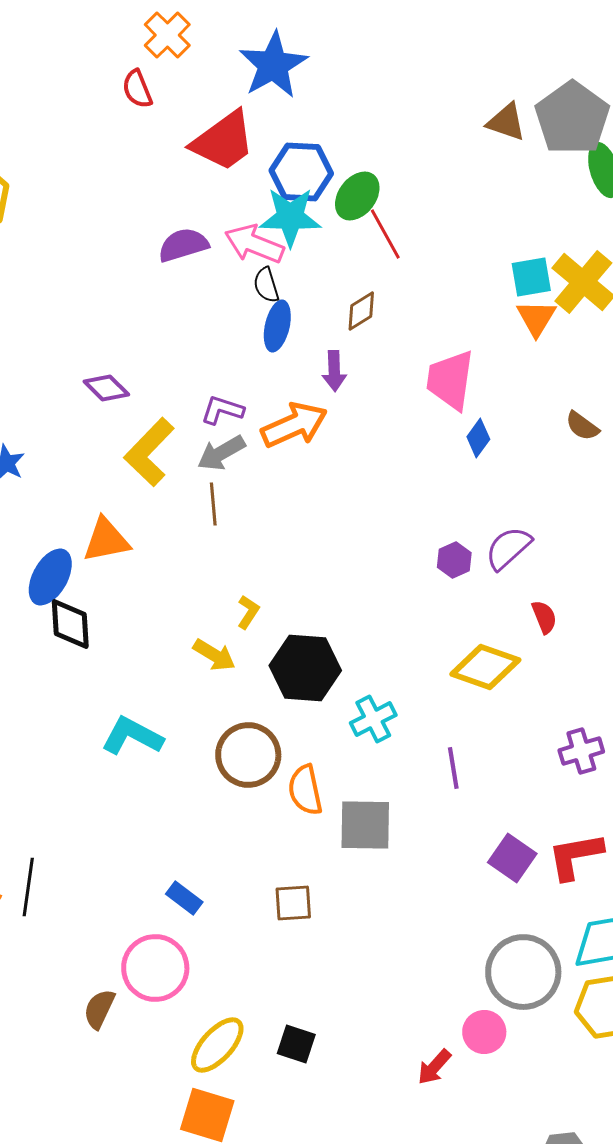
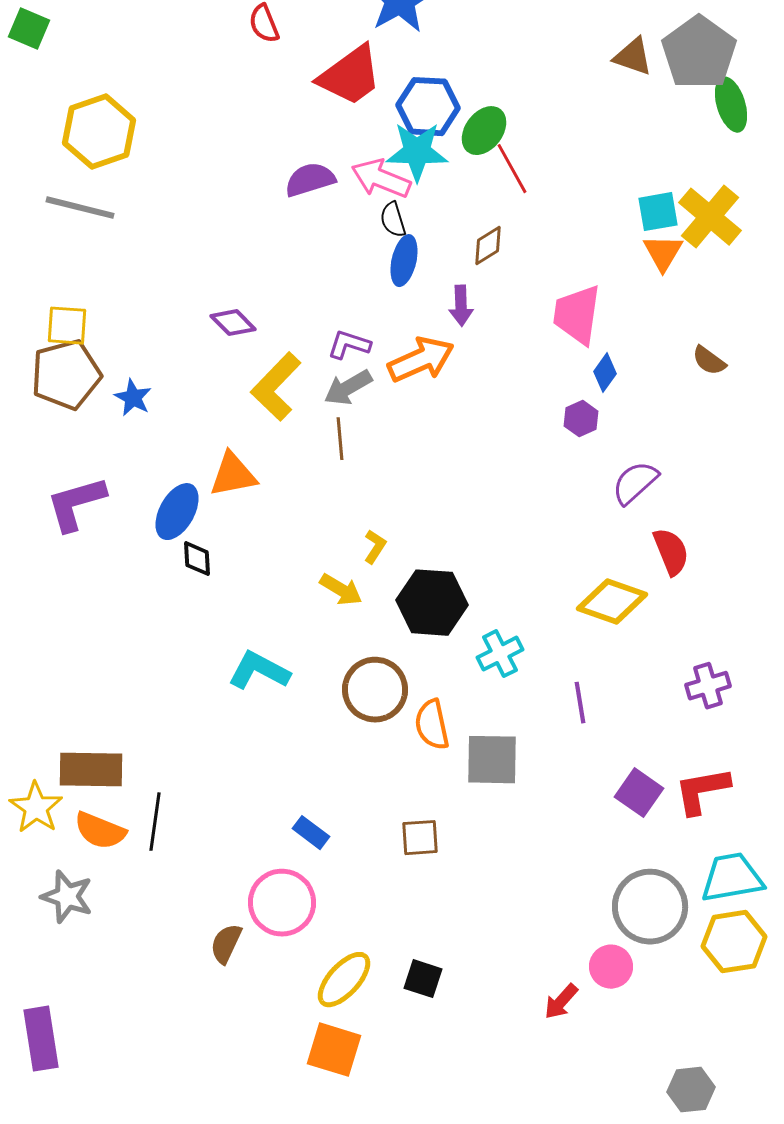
purple hexagon: (454, 560) -> (581, 419), moved
red semicircle: (544, 617) -> (671, 552), size x1.4
black diamond: (70, 624) -> (197, 559), size x0.7

